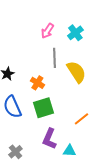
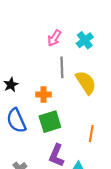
orange cross: (37, 83) -> (43, 94), turned -32
orange line: (81, 119) -> (91, 134), turned -42

